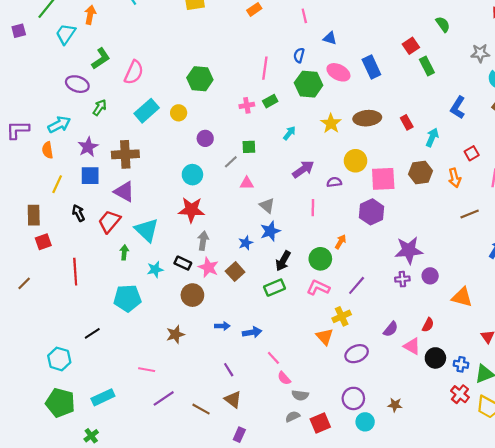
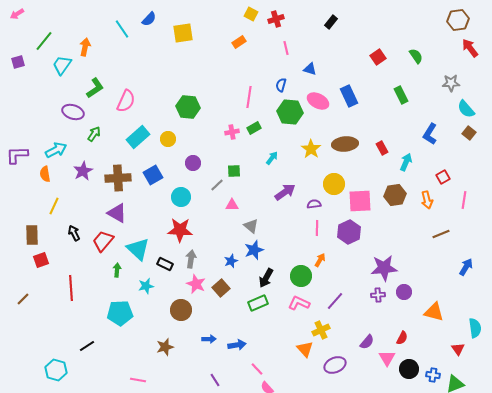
red square: (411, 46) -> (378, 57), moved
blue square: (90, 176) -> (153, 175), moved, turned -30
pink line: (313, 208) -> (317, 228), moved
black rectangle: (183, 263) -> (165, 264), moved
pink triangle: (412, 346) -> (387, 358), turned 30

